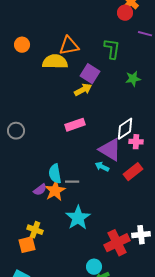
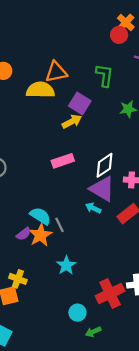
white diamond: (125, 129) -> (104, 165), moved
cyan semicircle: (55, 174) -> (40, 216), turned 132
gray line: (72, 182) -> (59, 225), turned 64
cyan star: (78, 218) -> (66, 265), size x0.7
cyan circle: (94, 267) -> (77, 313), moved

